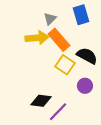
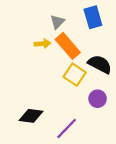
yellow arrow: (37, 38) -> (42, 44), size x0.6
black diamond: (41, 101) -> (31, 116), moved

